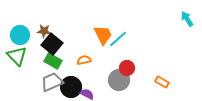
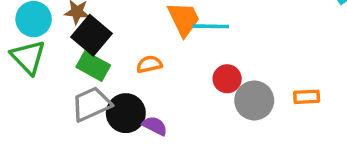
cyan line: (118, 39) -> (211, 26), turned 42
gray circle: (119, 80) -> (254, 100), moved
orange rectangle: (162, 82) -> (307, 97), moved, turned -32

